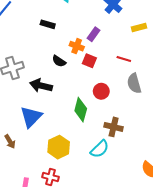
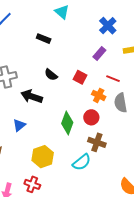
purple rectangle: (94, 34) -> (99, 53), moved
orange cross: (77, 46) -> (99, 95), moved
red circle: (101, 91) -> (91, 117), moved
blue triangle: (31, 117) -> (19, 125), size x0.6

